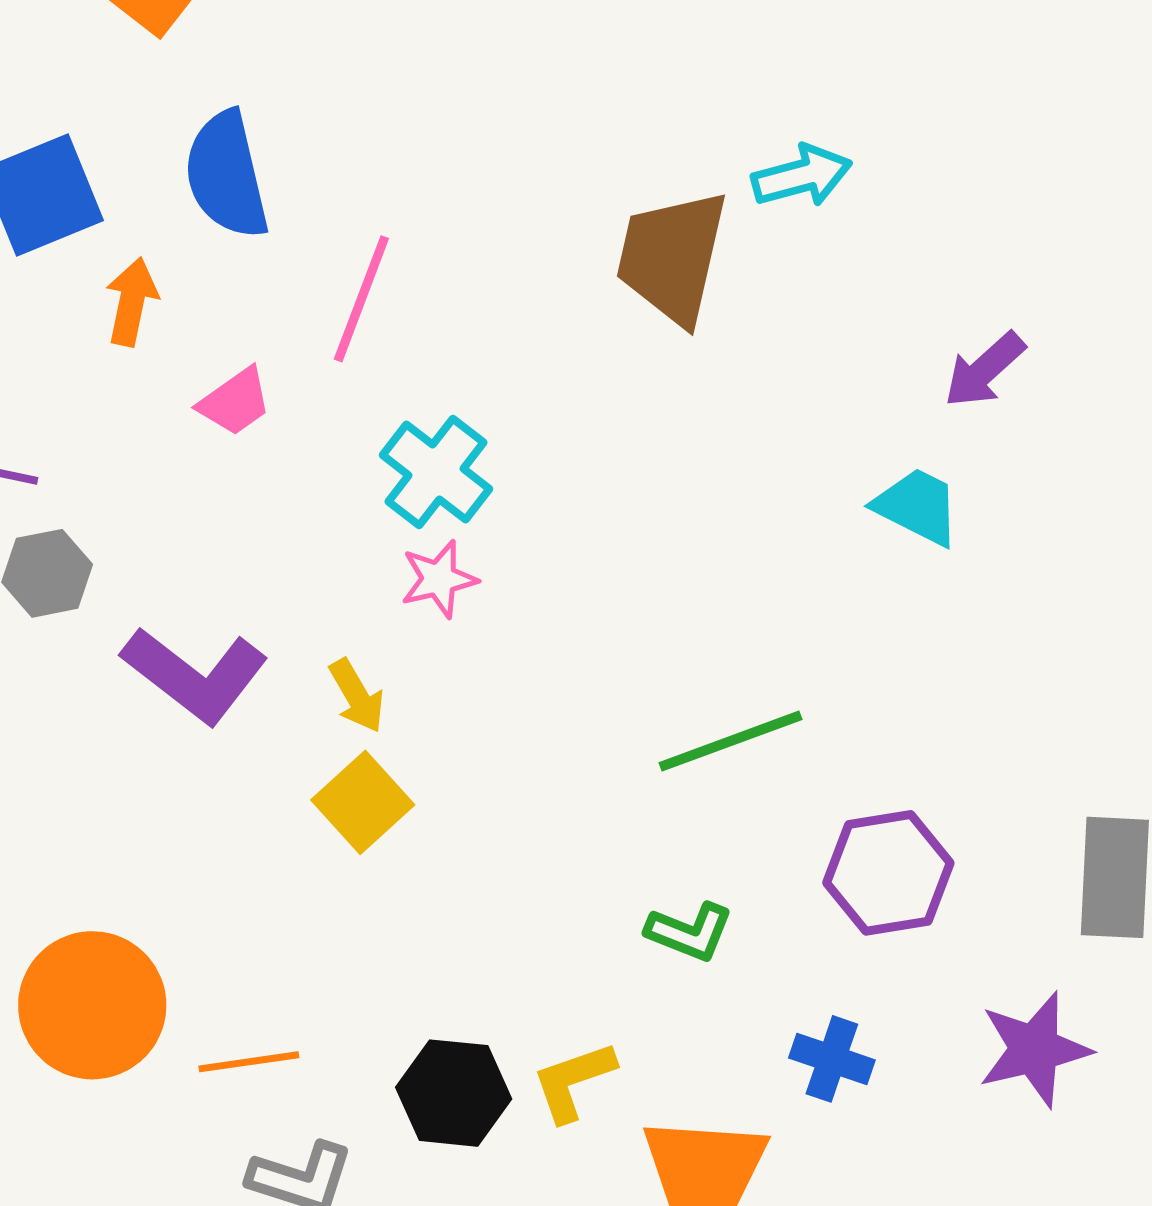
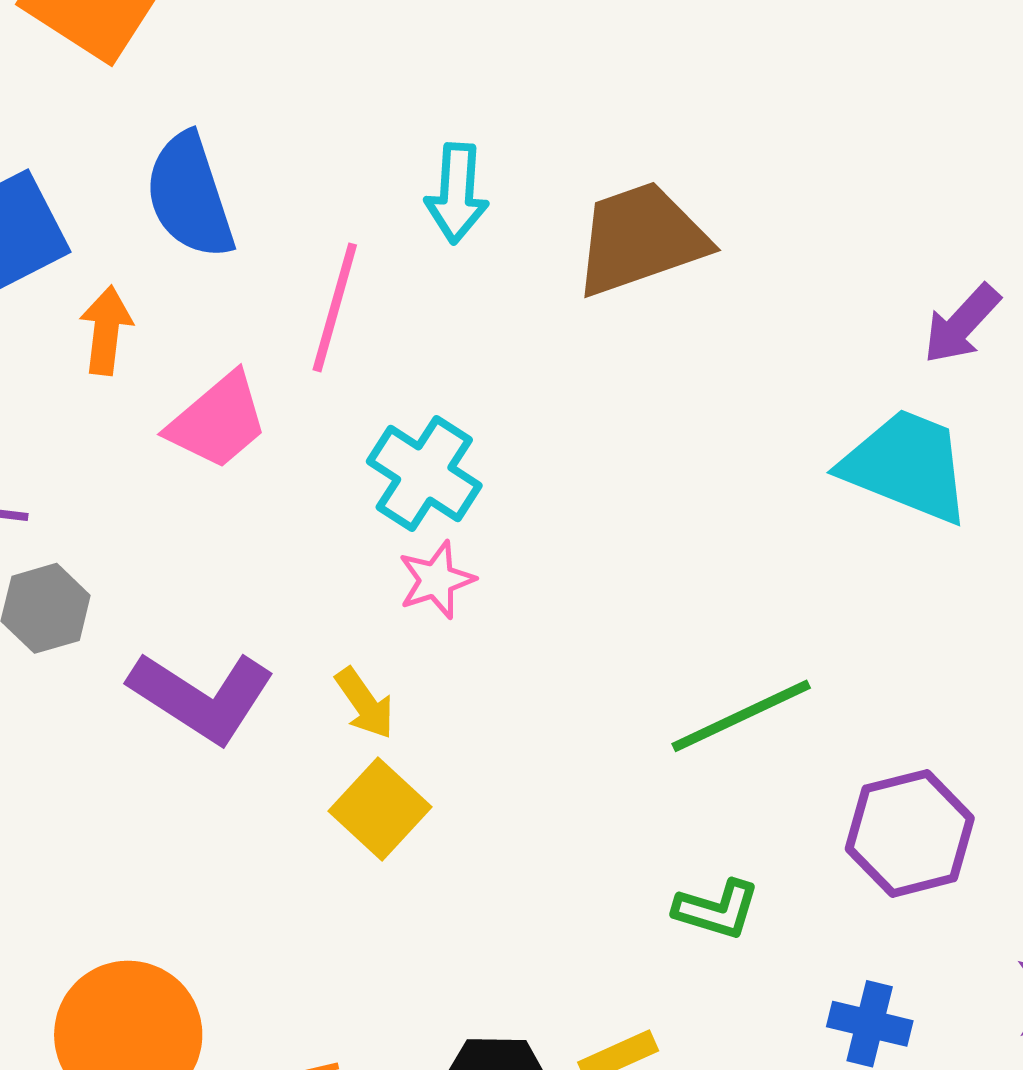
cyan arrow: (802, 176) -> (457, 193), moved, turned 114
brown trapezoid: (672, 257) -> (641, 239), turned 63
pink trapezoid: (235, 402) -> (218, 421), size x1.4
cyan trapezoid: (917, 506) -> (907, 466), size x1.5

